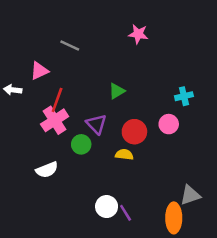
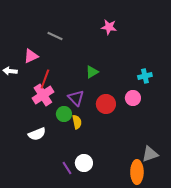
yellow semicircle: (124, 155) -> (77, 122), moved, turned 72
purple line: (126, 213) -> (67, 168), moved

